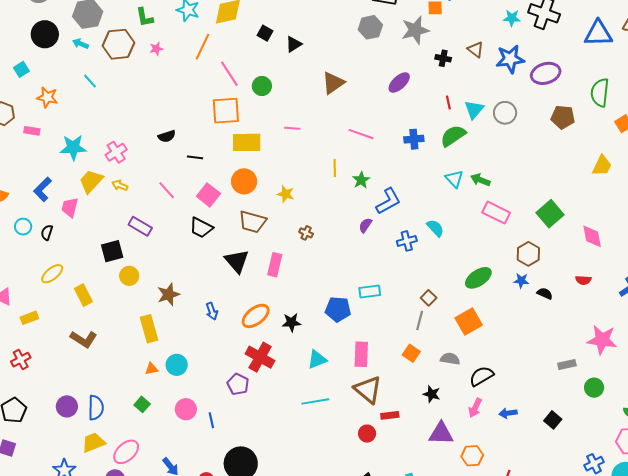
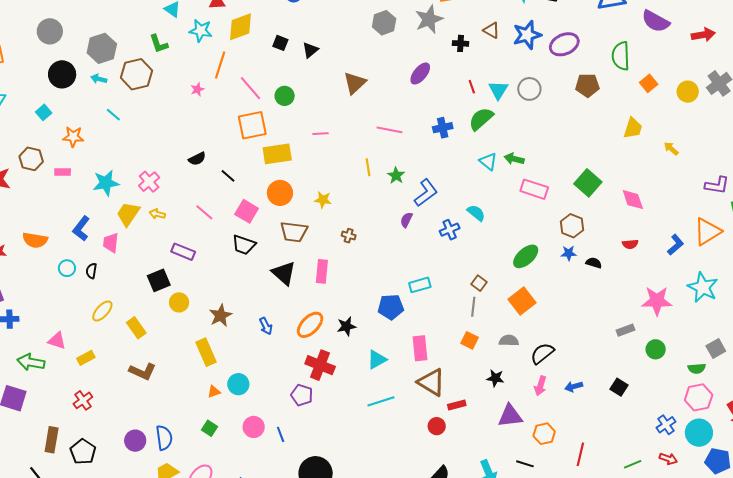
pink star: (156, 49) -> (197, 89), moved
black line: (195, 157) -> (228, 176), turned 42

